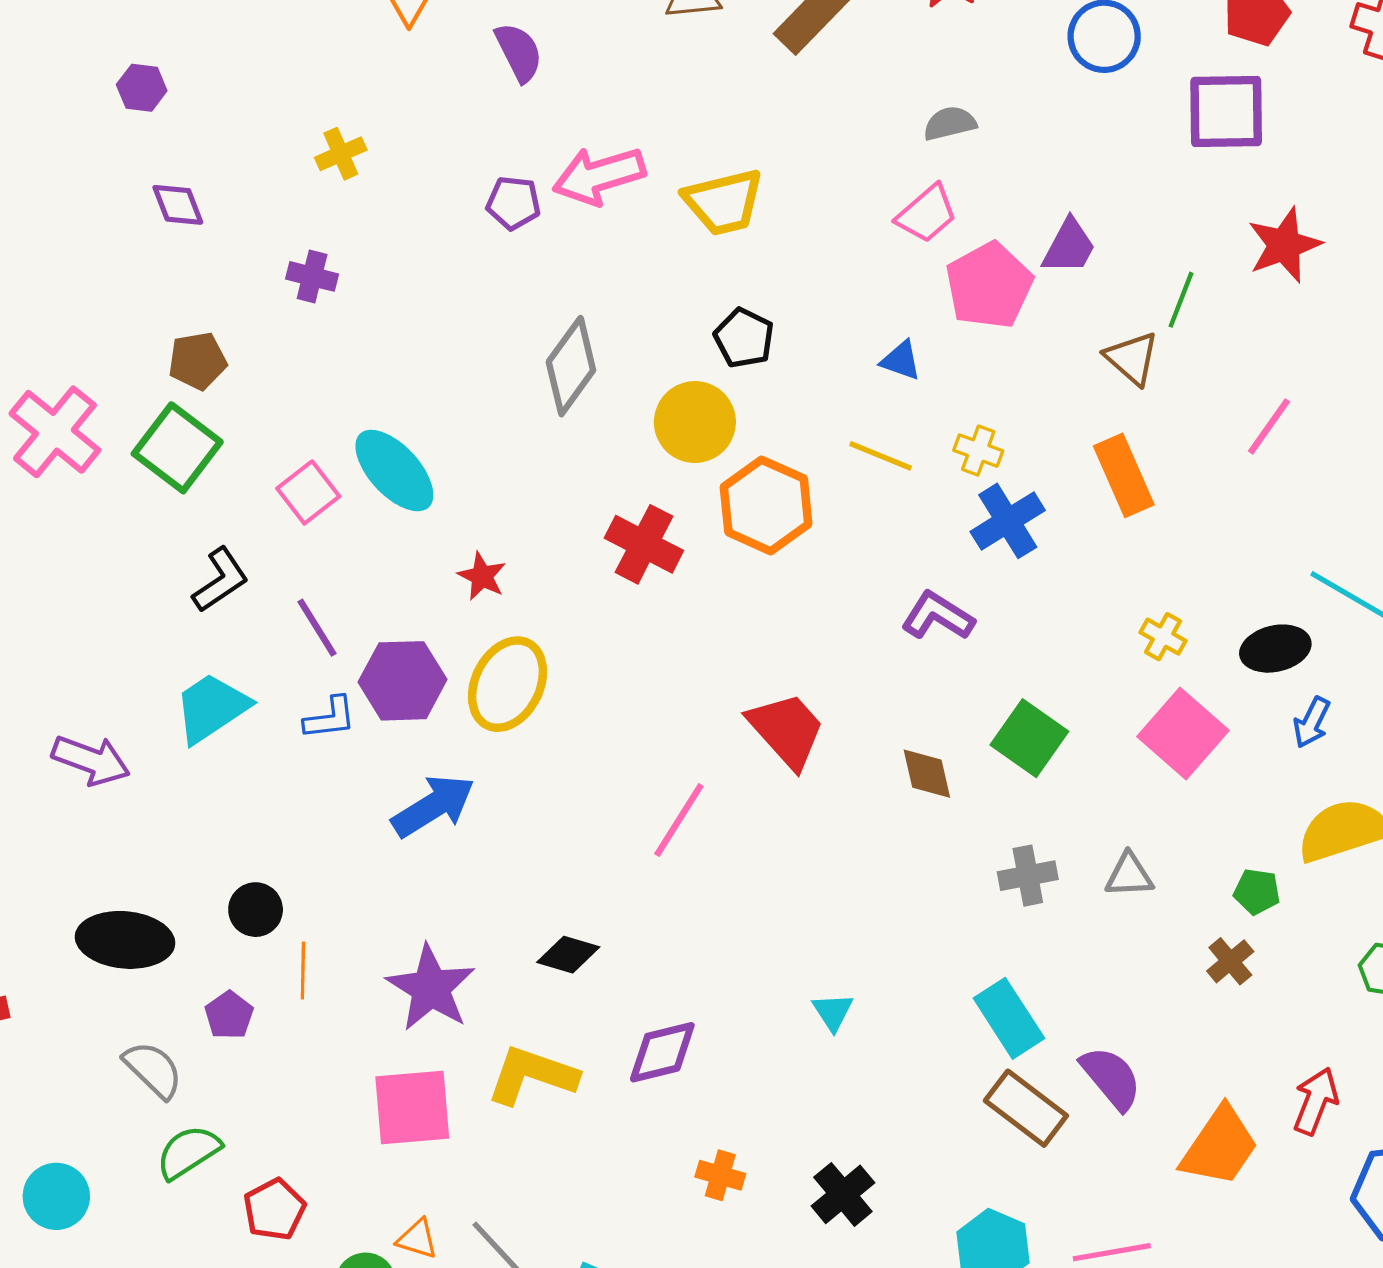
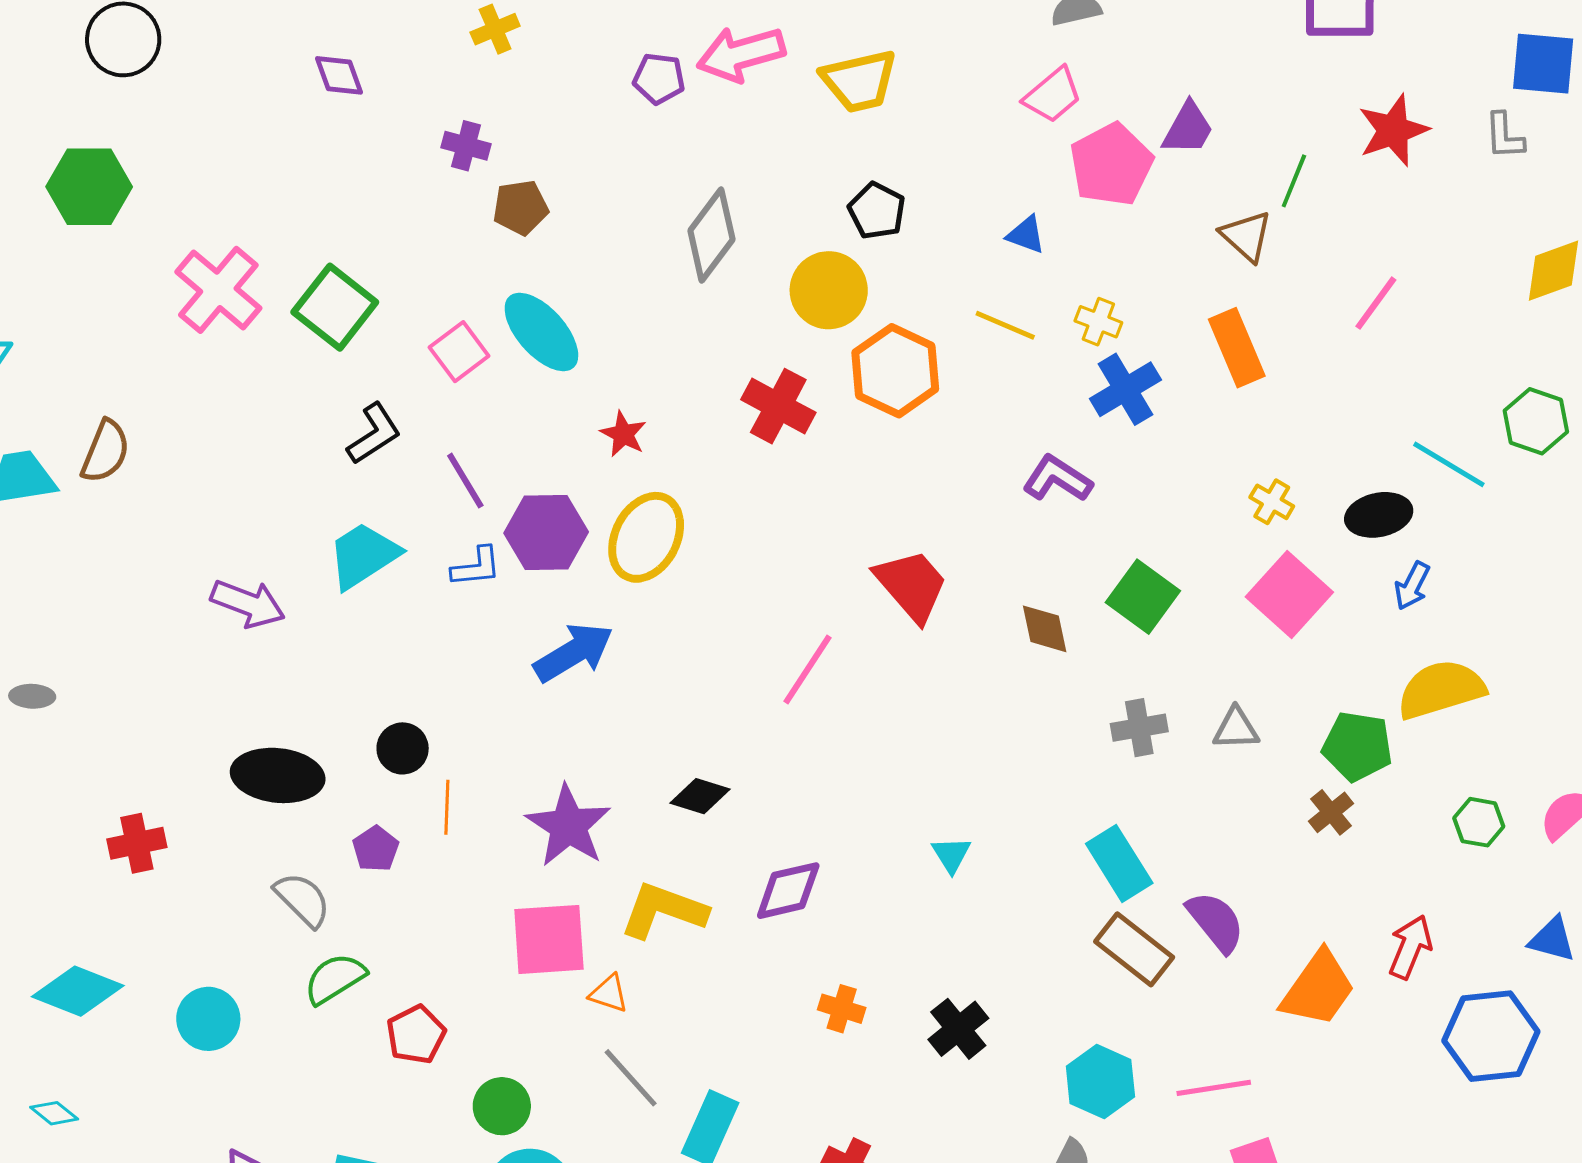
brown pentagon: (198, 361) -> (521, 207), moved
green pentagon: (1257, 892) -> (1357, 746), size x1.6
orange triangle: (417, 1239) -> (609, 994), moved

